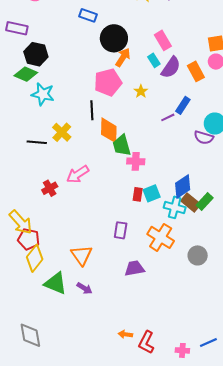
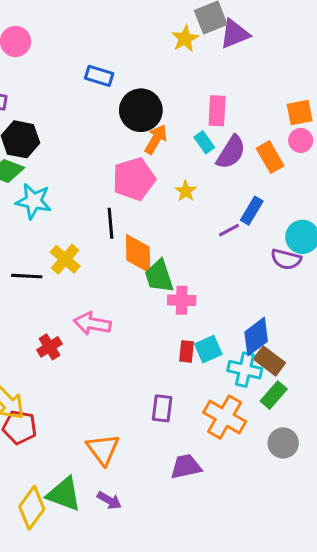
pink rectangle: (163, 40) -> (217, 111), turned 36
pink arrow: (78, 174) -> (92, 324), turned 45
green rectangle: (205, 201) -> (274, 395), moved
yellow diamond: (35, 258) -> (32, 508), moved

